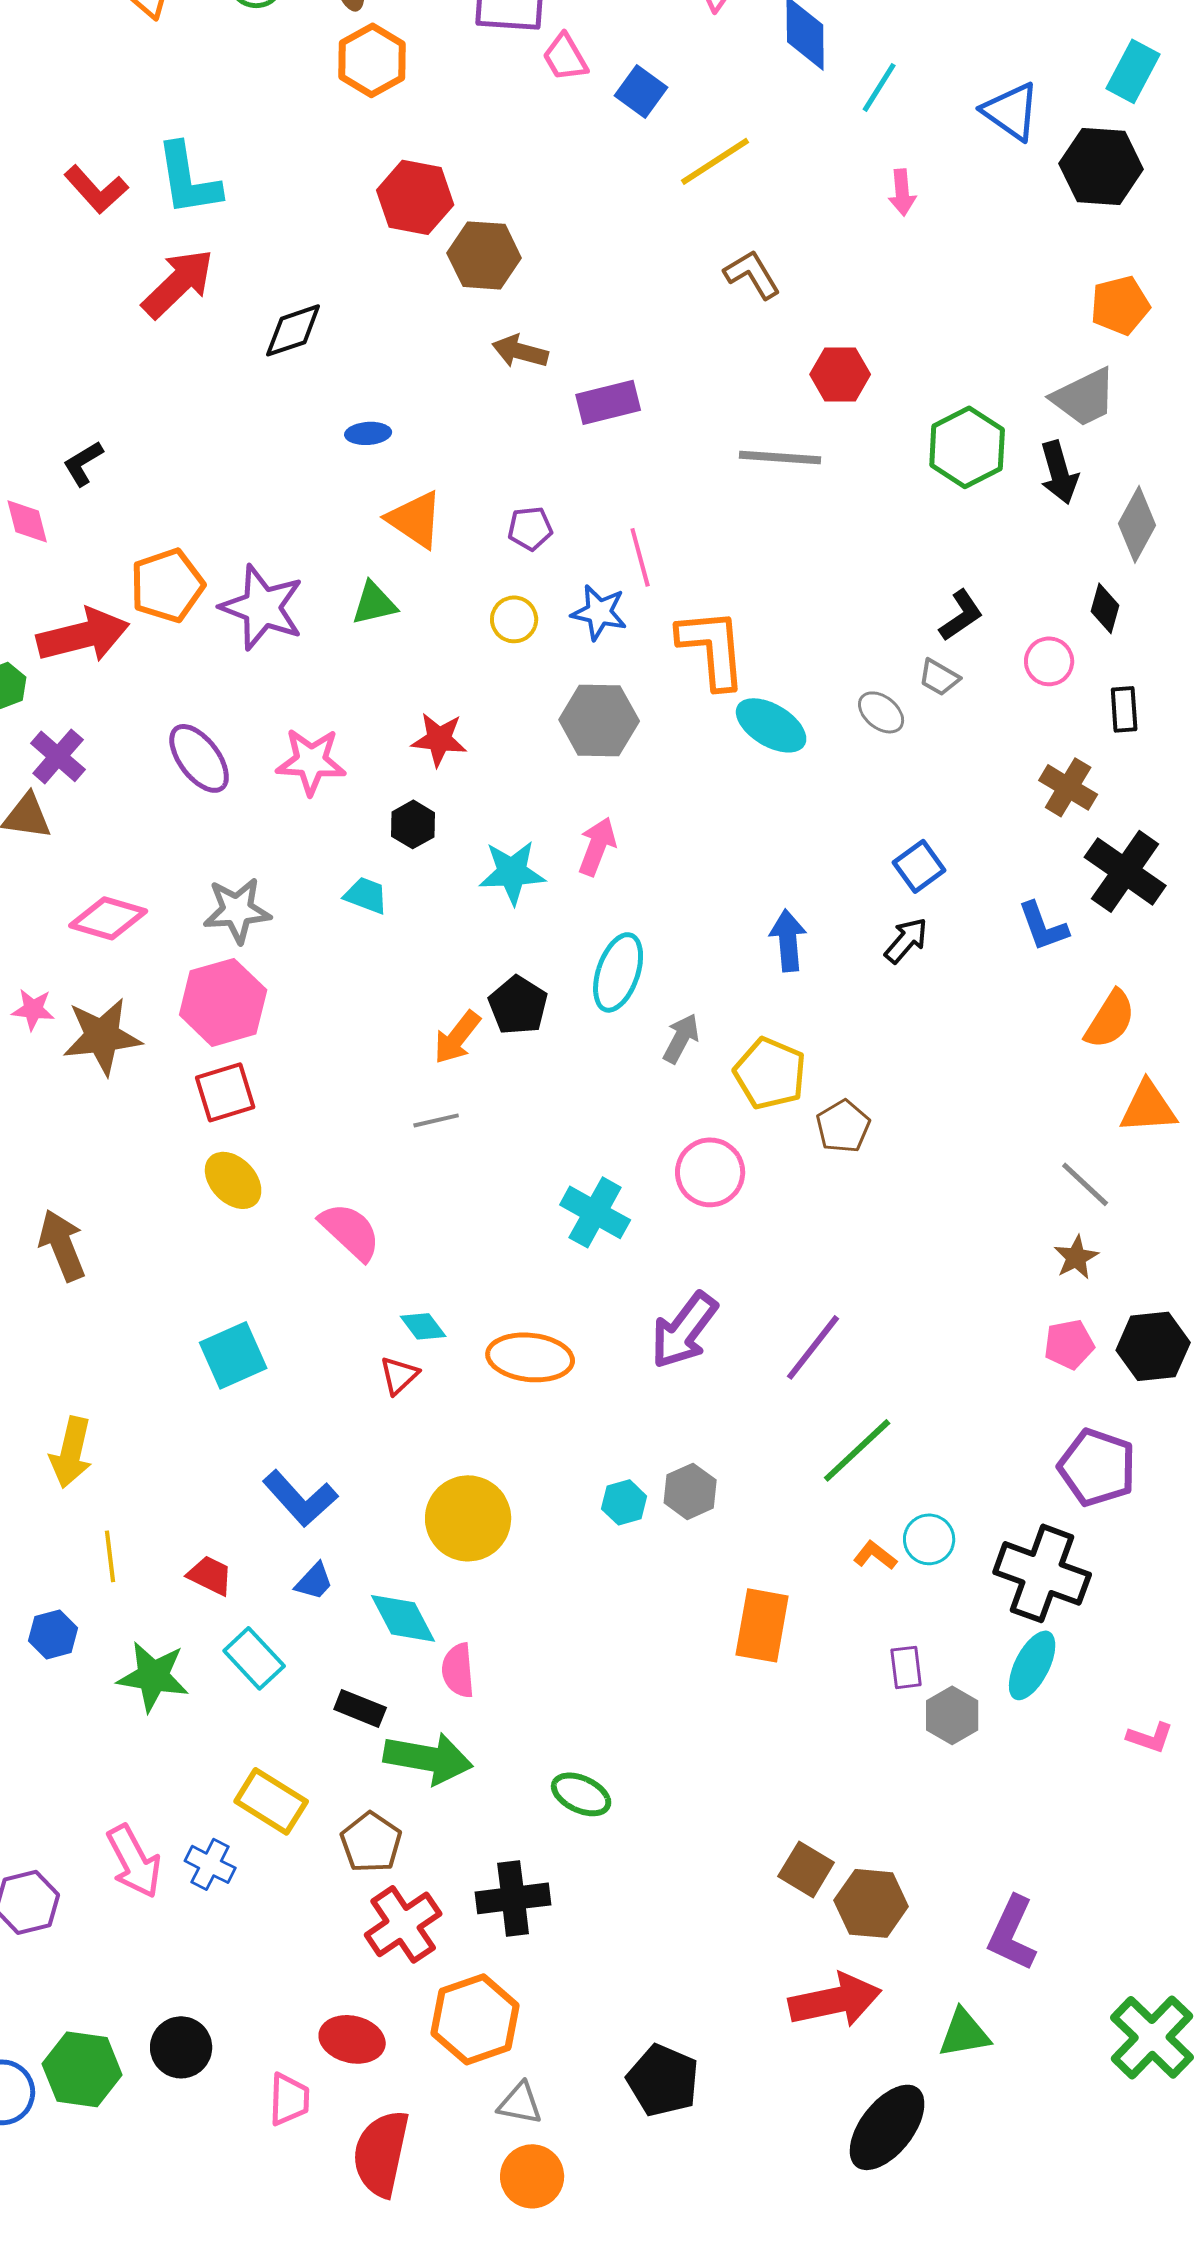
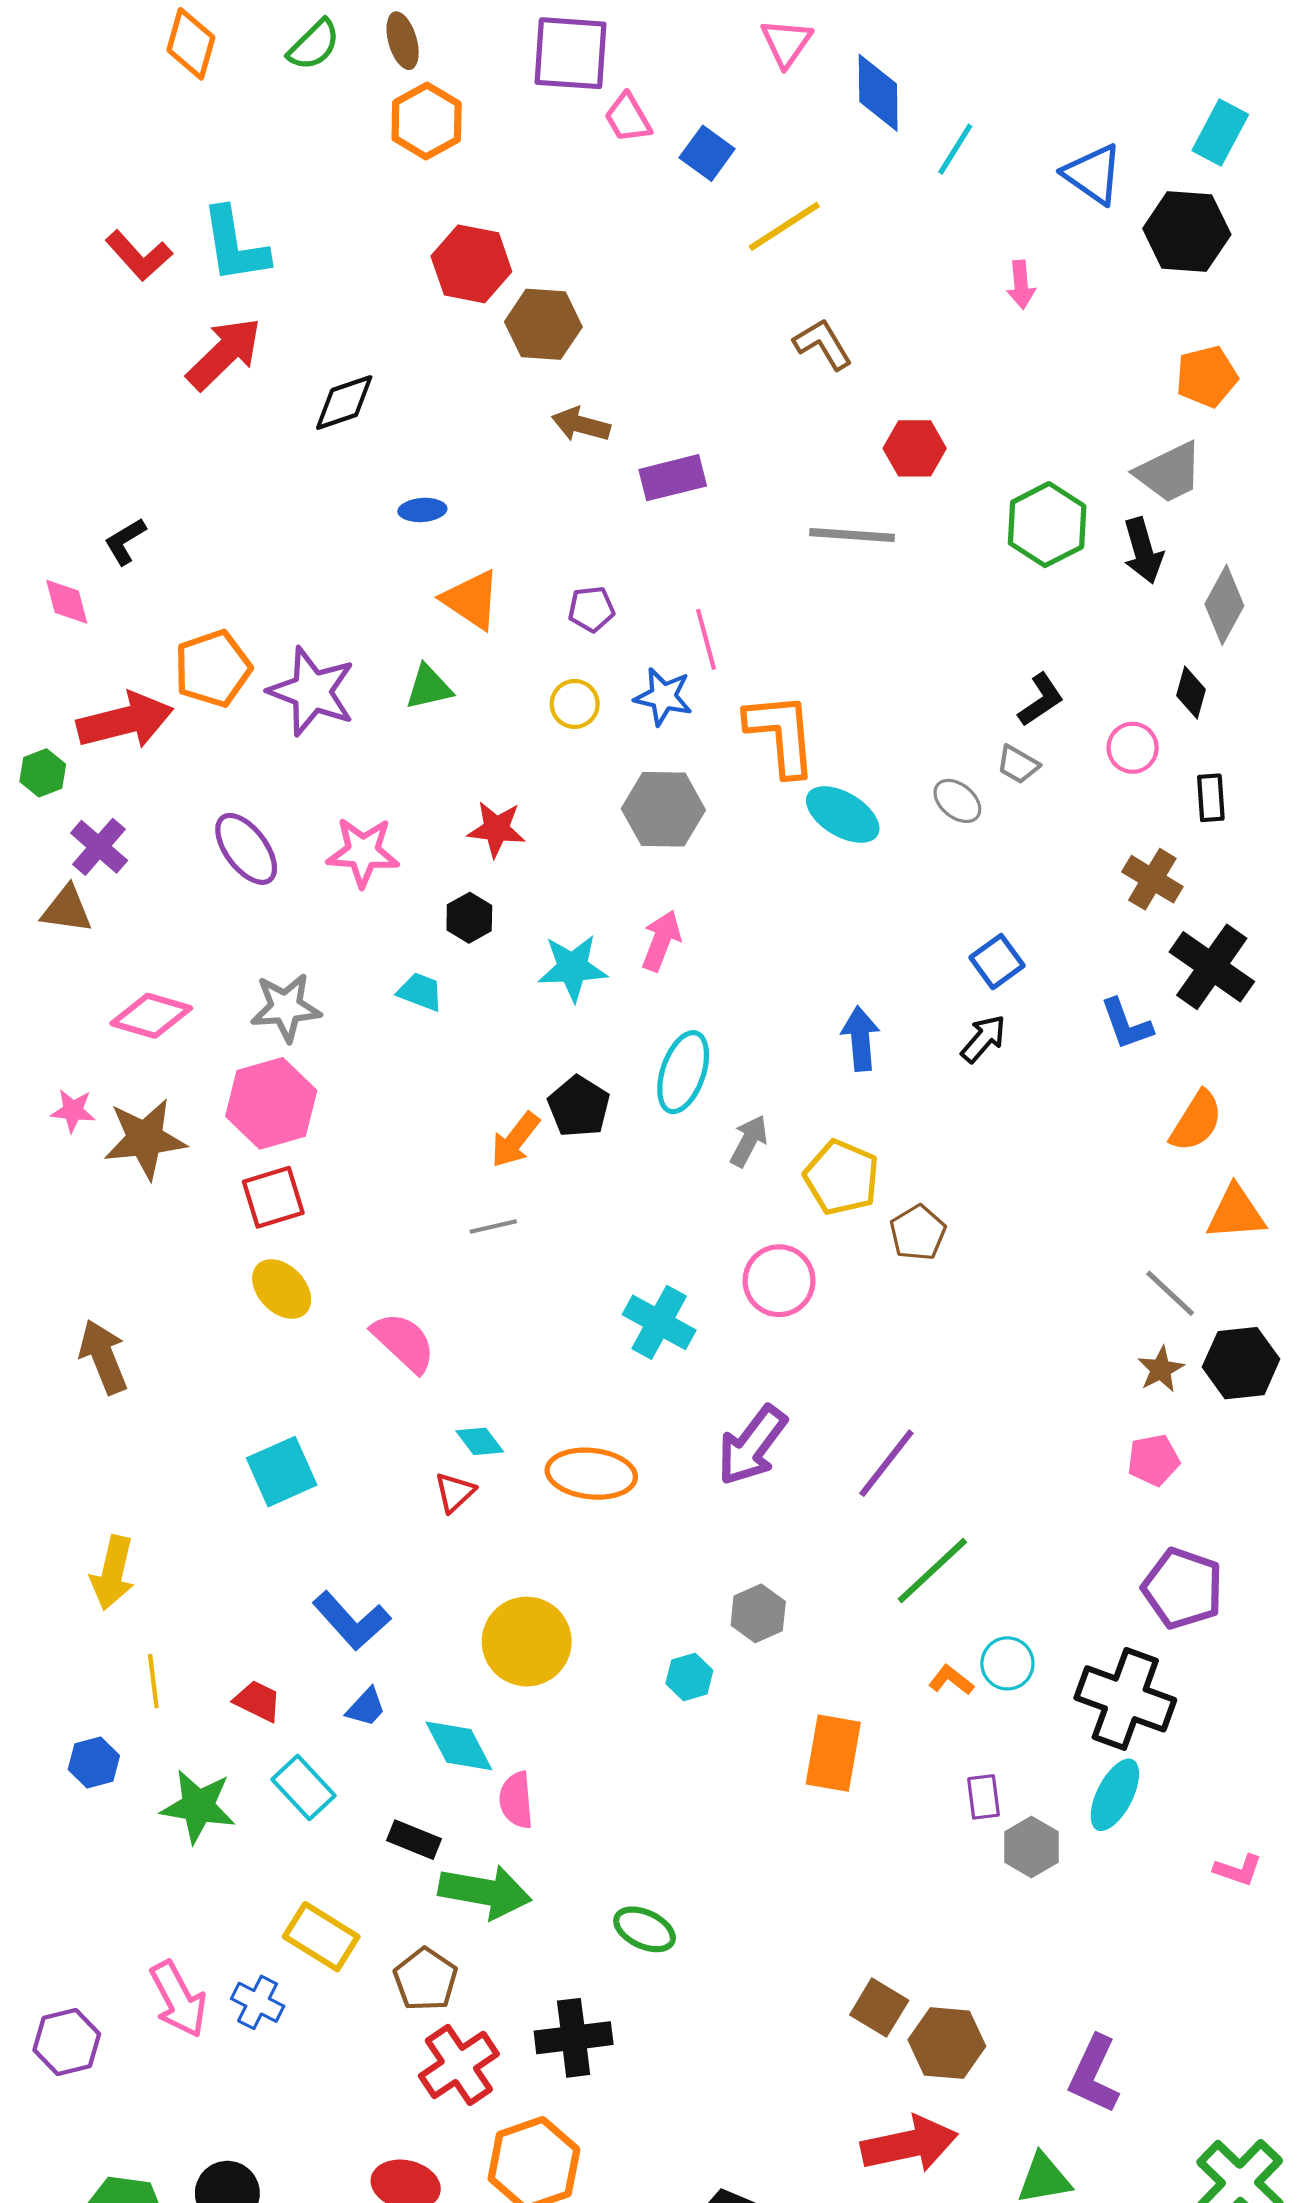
pink arrow: (902, 192) -> (1021, 285), moved
black hexagon: (1153, 1346) -> (1241, 1363), moved
cyan hexagon: (624, 1502) -> (689, 1677), moved

